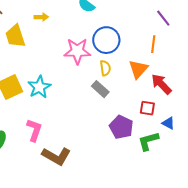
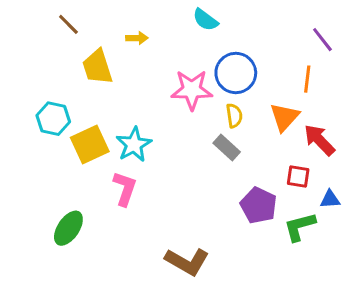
blue triangle: (168, 123) -> (330, 199), turned -32
pink L-shape: (34, 130) -> (125, 189), moved
brown L-shape: (56, 156) -> (187, 262), moved

